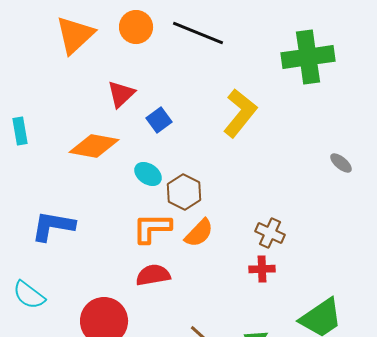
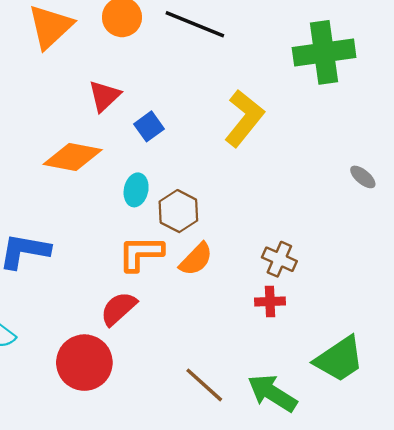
cyan ellipse: (148, 174) -> (136, 190), turned 68
red semicircle: (153, 275) -> (118, 309), moved, turned -32

